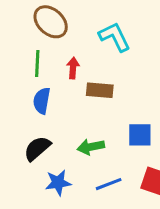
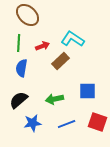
cyan L-shape: (115, 37) -> (73, 39), moved, turned -30
red arrow: (73, 68) -> (43, 46), turned 64
brown rectangle: (100, 90) -> (61, 61), turned -48

